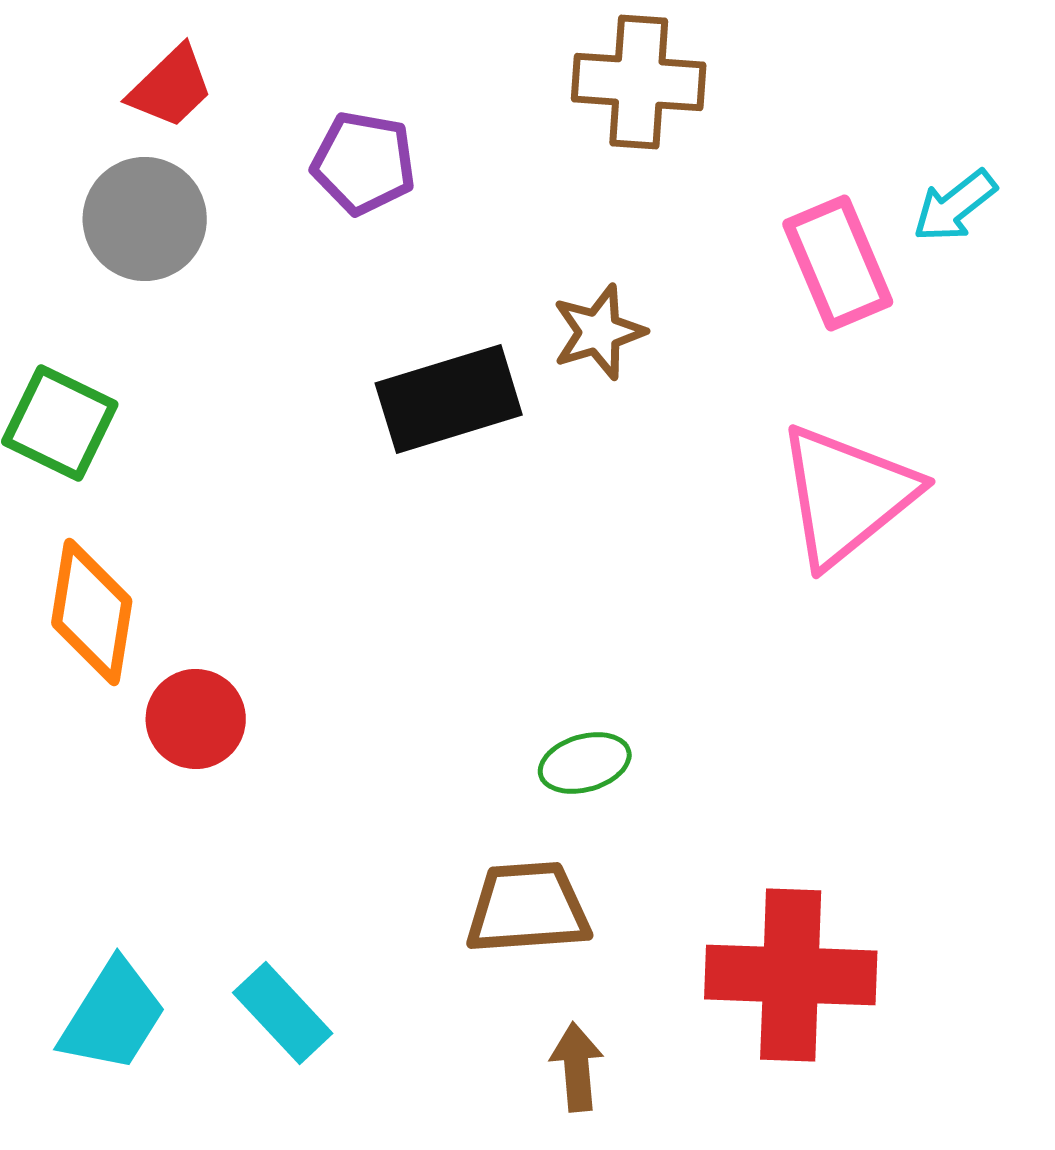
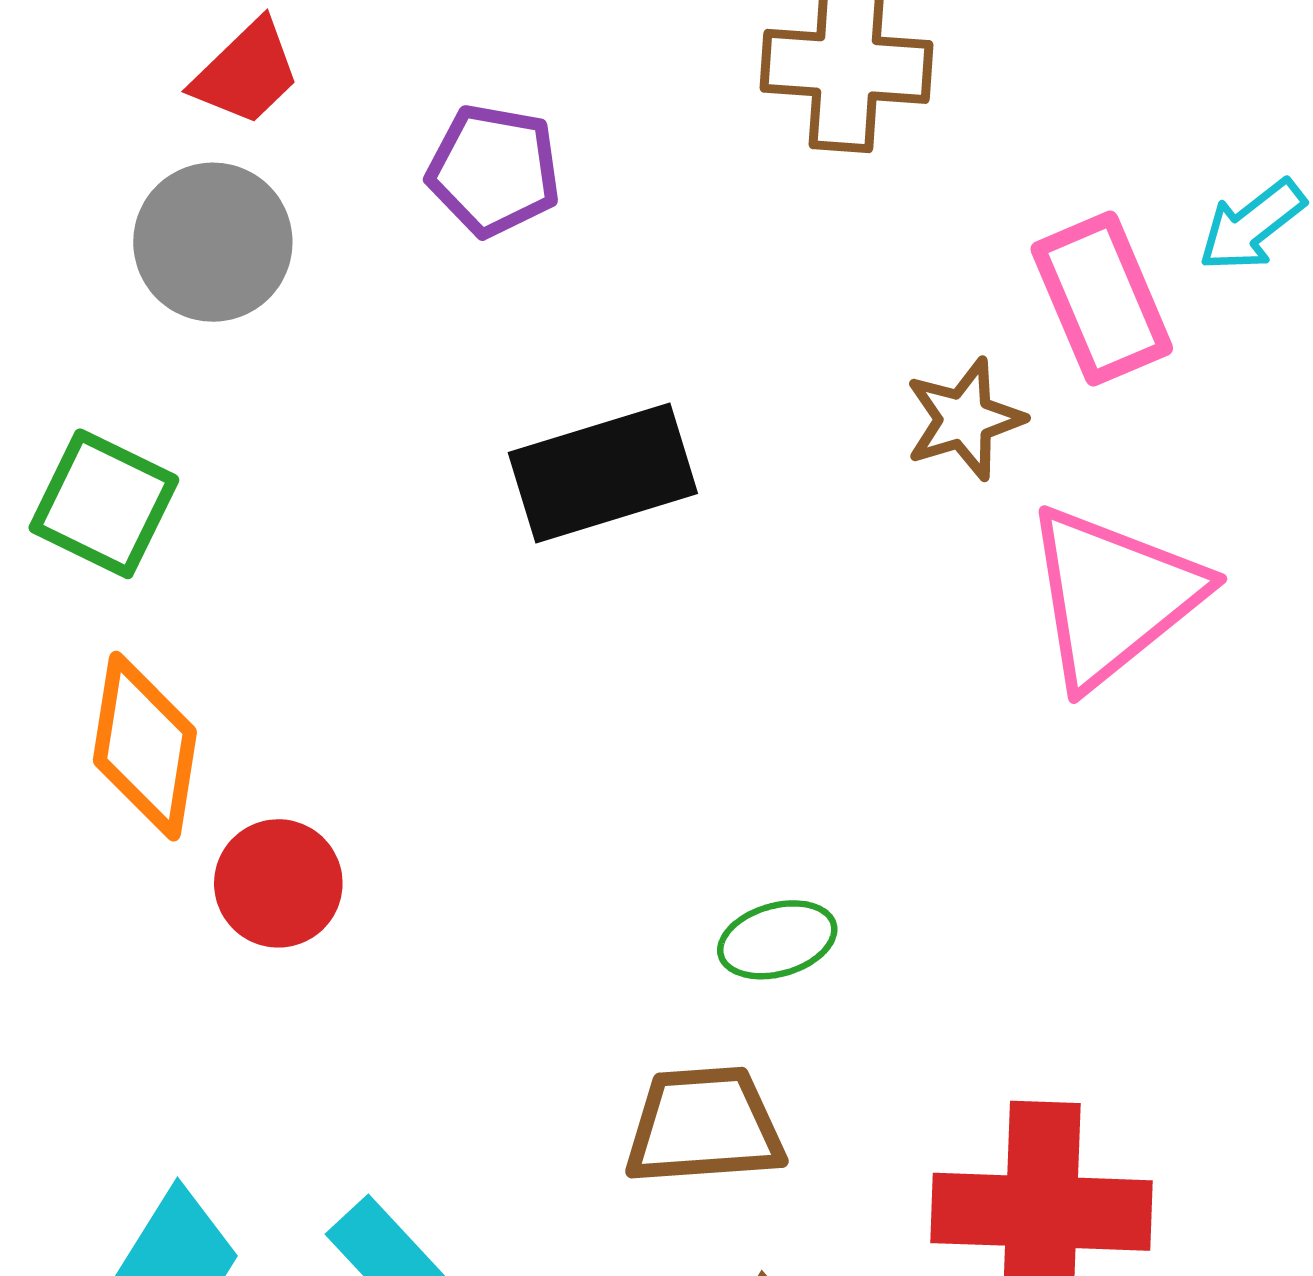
brown star: (599, 332) -> (965, 419), moved

